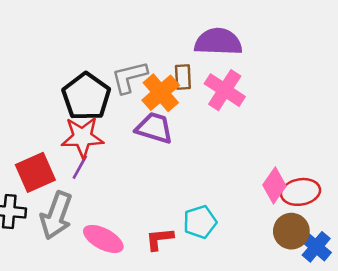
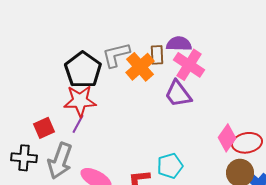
purple semicircle: (218, 42) -> (179, 44), moved, size x0.7
purple trapezoid: (154, 128) -> (178, 94), moved, turned -144
red square: (35, 172) -> (44, 128), size x0.7

